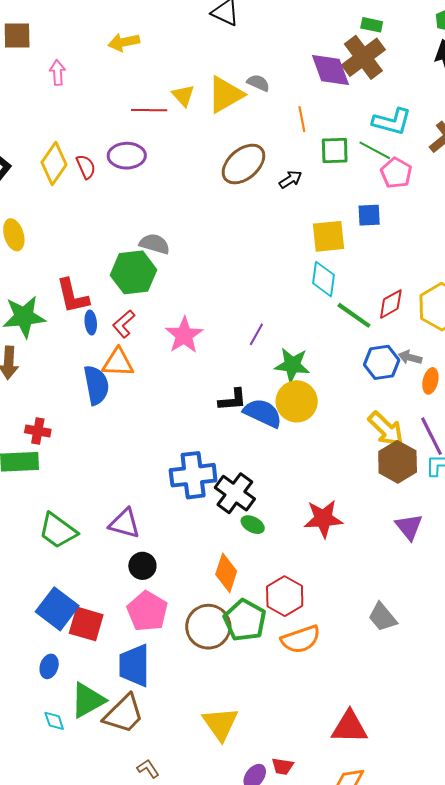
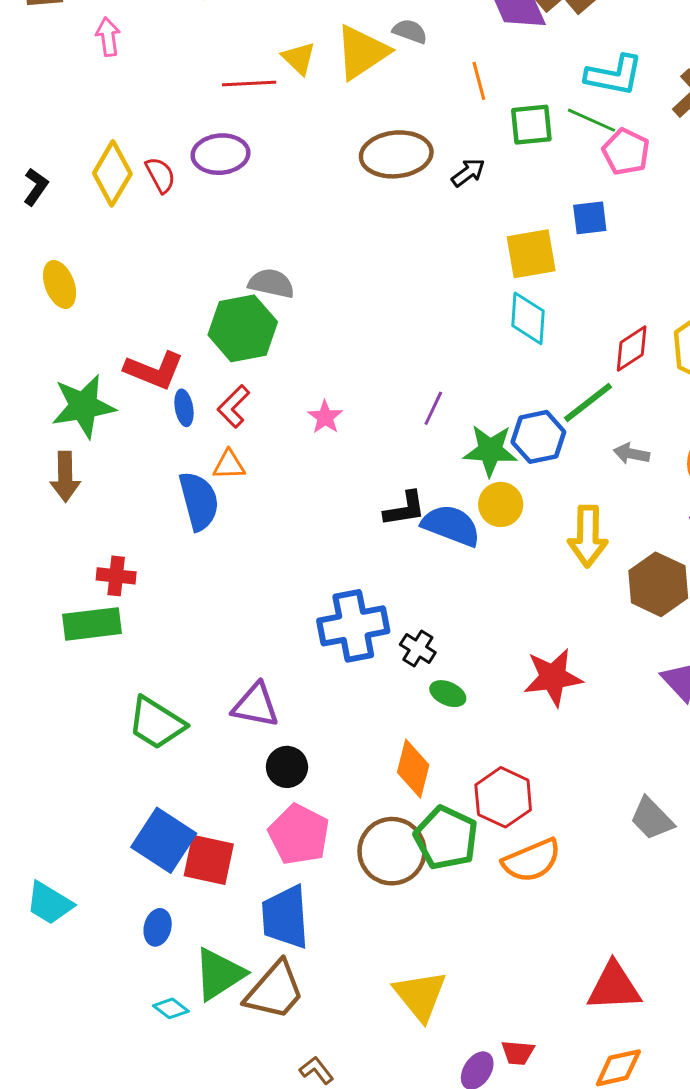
brown ellipse: (243, 164) -> (396, 154), turned 39
red L-shape: (73, 296) -> (154, 370), turned -51
green line: (354, 315) -> (588, 403), moved, turned -69
pink star: (184, 335) -> (325, 417), size x0.6
gray arrow: (410, 357) -> (631, 454), moved
blue hexagon: (382, 362) -> (538, 437), moved
orange triangle: (118, 363) -> (229, 465), size x0.7
yellow circle: (297, 401) -> (501, 504), size x0.7
yellow arrow: (386, 429) -> (588, 536), moved, turned 51
black cross: (235, 493) -> (418, 648), size x0.6
cyan diamond: (54, 721) -> (171, 1008), turned -30

